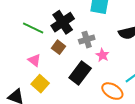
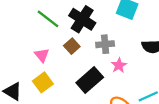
black cross: (63, 22) -> (82, 19), turned -35

